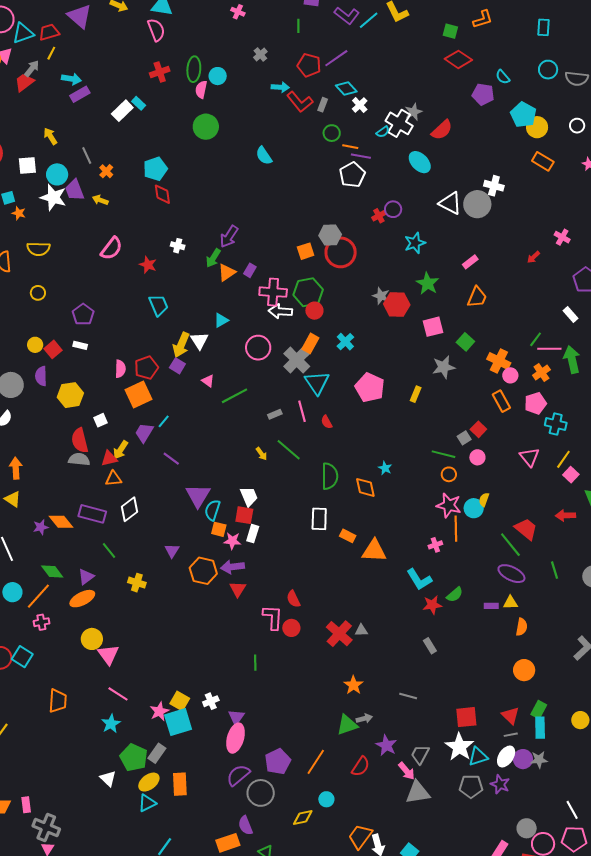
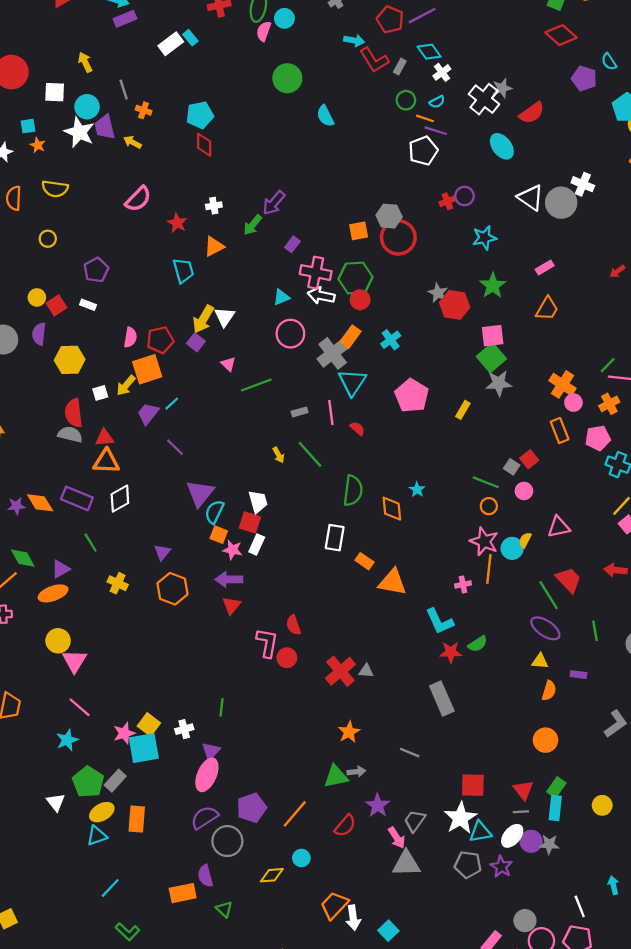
green circle: (206, 127) -> (287, 78), moved
cyan semicircle: (383, 132) -> (437, 102), moved
orange cross: (106, 171) -> (144, 110), turned -32
white cross: (178, 246) -> (214, 206), turned -32
orange triangle: (227, 272) -> (214, 246), moved
cyan triangle: (221, 320) -> (281, 297), moved
green square: (465, 342) -> (491, 358), moved, size x1.4
red semicircle: (327, 422) -> (357, 428), turned 152
gray square: (464, 438) -> (512, 467), turned -32
yellow arrow: (121, 450) -> (126, 386), moved
pink triangle: (529, 457) -> (559, 527), moved, turned 50
orange triangle: (113, 479) -> (106, 461), size x1.4
orange hexagon: (203, 571) -> (173, 589), moved
purple rectangle: (491, 606) -> (578, 675), moved
gray rectangle: (430, 646) -> (442, 699), size x1.8
green line: (255, 663) -> (222, 707), moved

